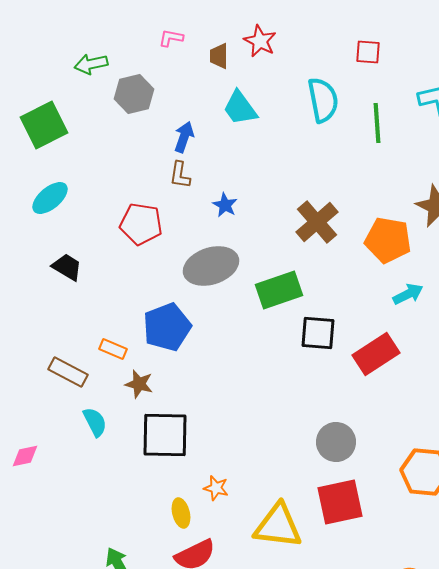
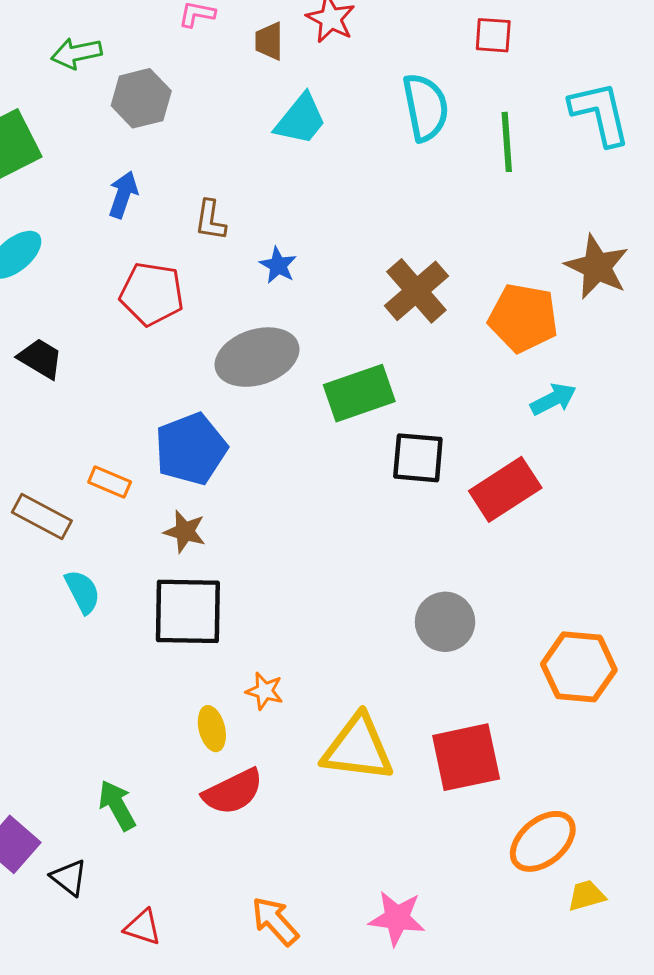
cyan trapezoid: (240, 108) -> (301, 119), turned -105
blue arrow: (184, 137) -> (123, 195), moved
brown star: (139, 384) -> (185, 532), moved
red square: (340, 502) -> (466, 757), moved

